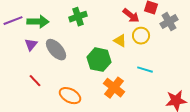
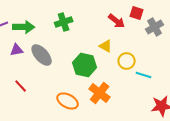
yellow circle: (141, 36) -> (127, 61), moved
purple triangle: (31, 45) -> (17, 50), turned 40
cyan line: (145, 70) -> (144, 75), moved
orange ellipse: (70, 96) -> (68, 101), moved

